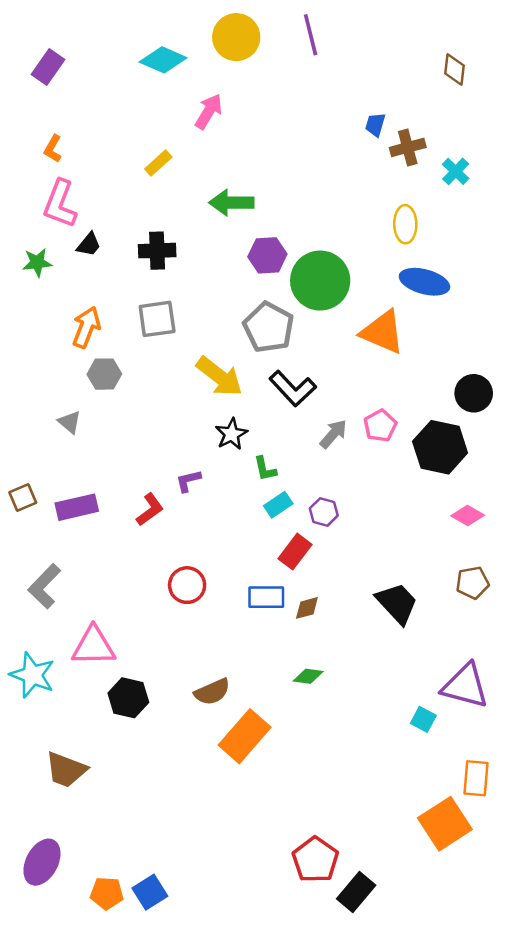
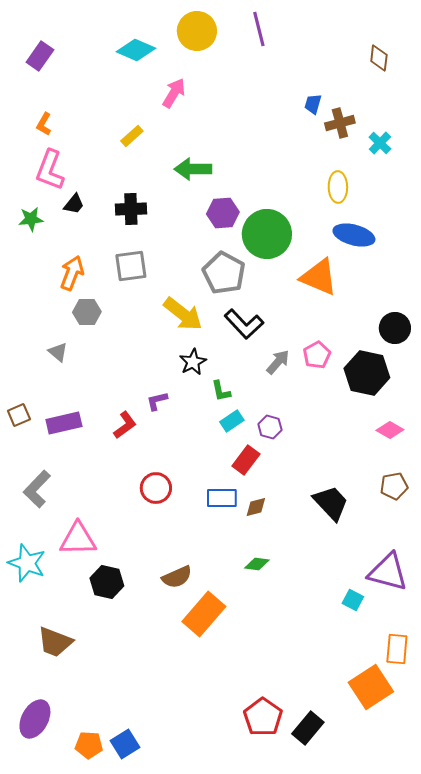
black rectangle: (356, 892) -> (308, 728), moved

